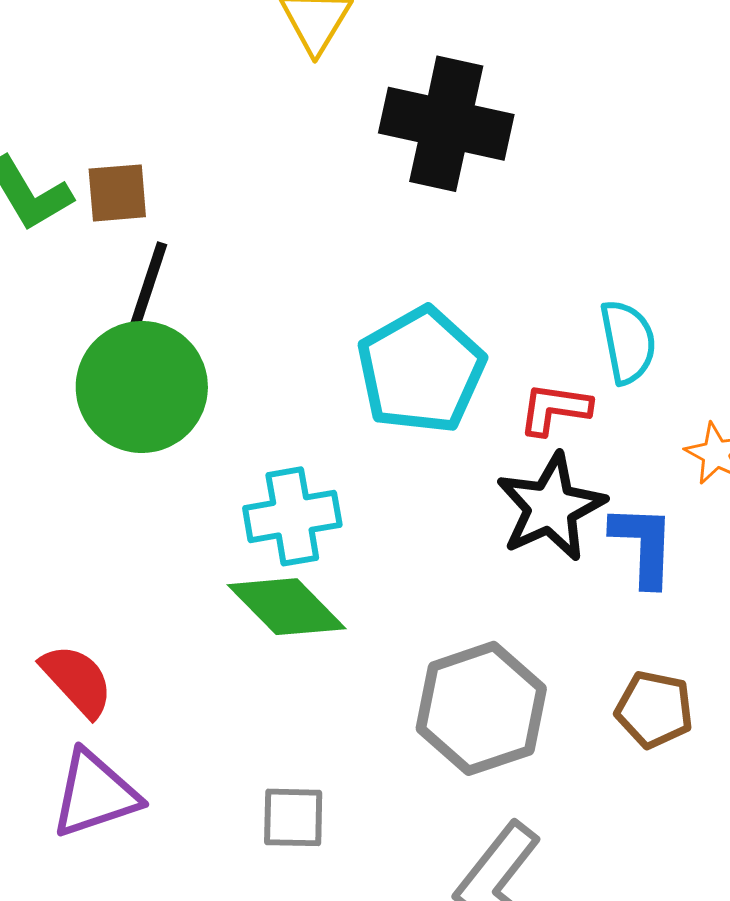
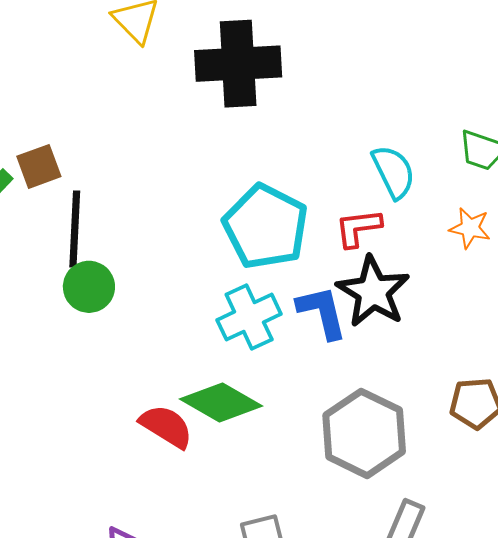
green circle: (142, 387) -> (89, 287), size x0.6
cyan cross: (292, 516) -> (249, 317), moved
blue L-shape: (643, 545) -> (322, 312), moved
red semicircle: (77, 680) -> (166, 426), moved

